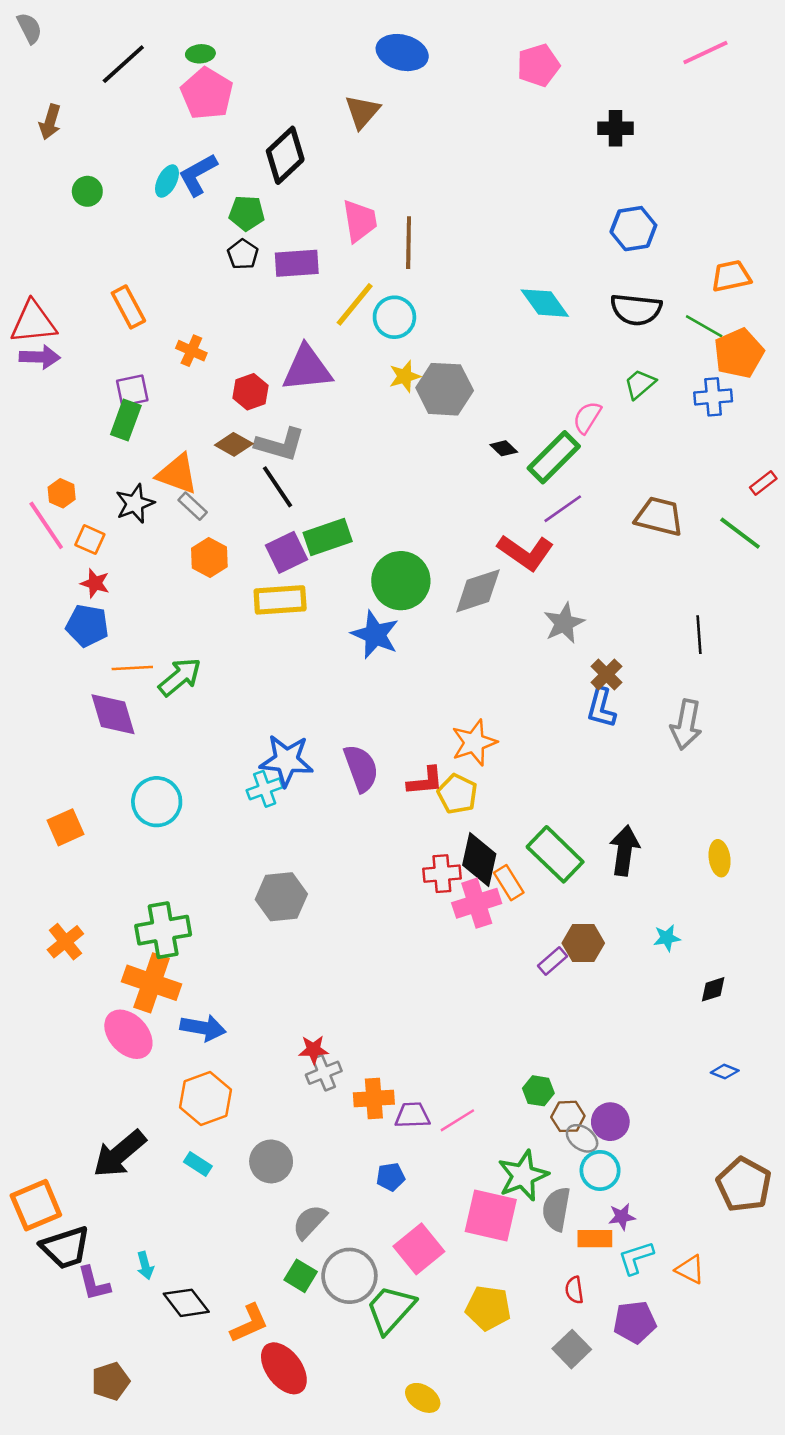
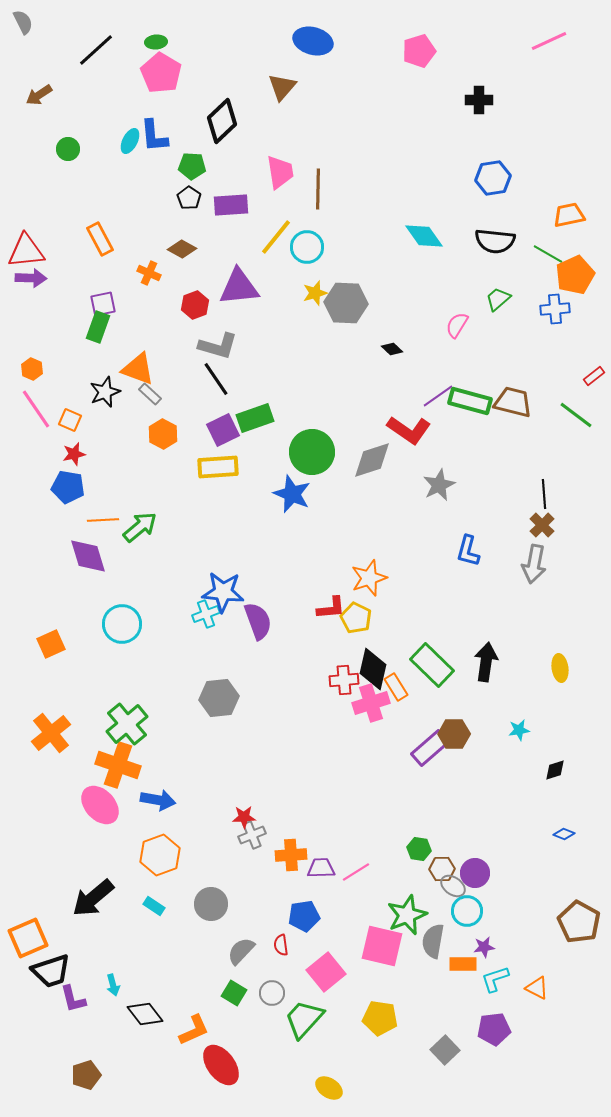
brown arrow: (50, 122) -> (39, 95), turned 40
blue L-shape: (198, 175) -> (154, 136), turned -66
brown diamond: (234, 444) -> (182, 249), moved
green rectangle: (554, 457) -> (470, 401), moved, turned 60
orange hexagon: (62, 493) -> (32, 369), moved
red star: (95, 583) -> (74, 454), turned -30
brown cross: (606, 674) -> (542, 525), moved
purple semicircle: (361, 768) -> (258, 621), moved
green cross: (163, 930) -> (127, 724), turned -30
orange cross: (65, 942) -> (51, 733), size x1.4
purple rectangle: (552, 961) -> (430, 748), size x1.6
blue pentagon: (391, 1177) -> (304, 916), size x1.4
gray circle: (349, 1276) -> (272, 993), size x0.6
red semicircle: (574, 1290) -> (281, 945), moved

